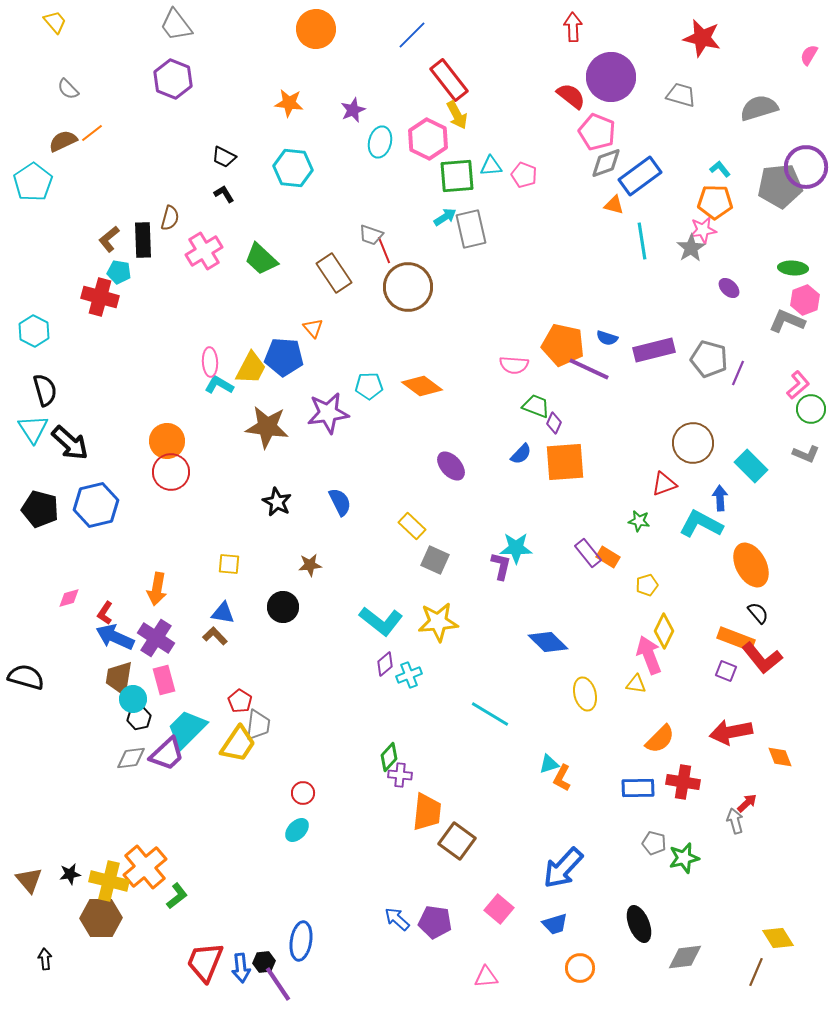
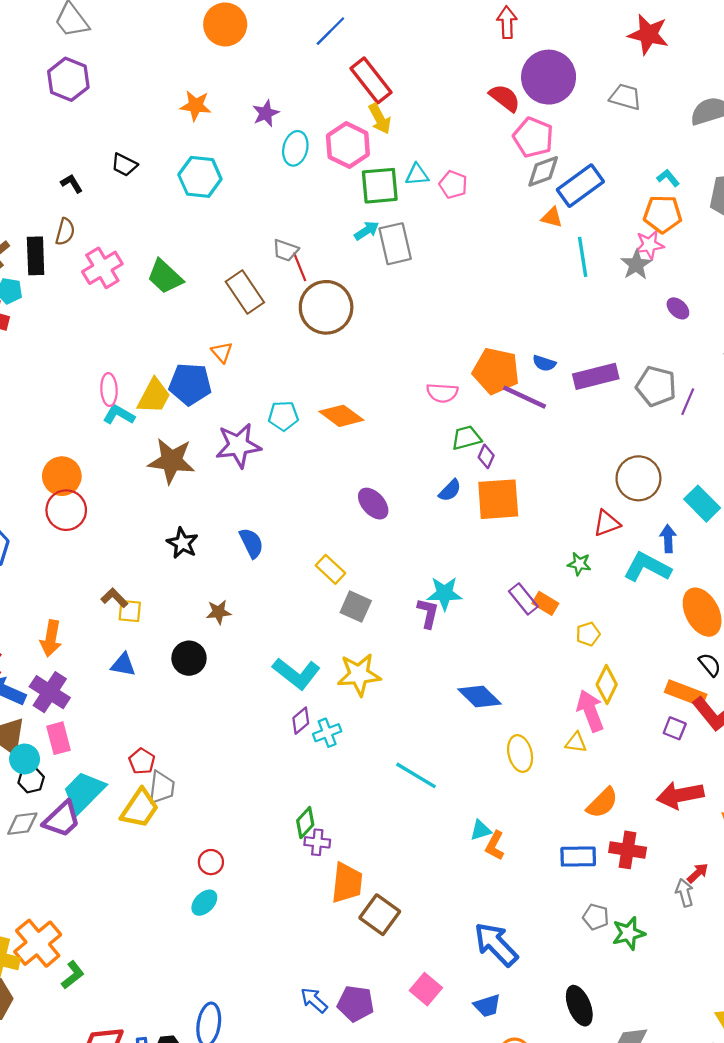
black L-shape: (224, 194) -> (72, 183), moved
green trapezoid: (536, 406) -> (466, 438), turned -36
brown L-shape: (215, 636) -> (114, 598), moved
blue arrow: (563, 868) -> (496, 944), turned 93

